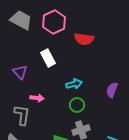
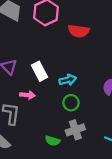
white rectangle: (48, 58) -> (39, 71), moved

